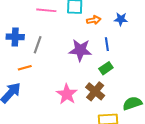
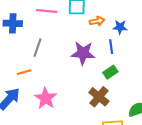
blue star: (121, 19) -> (120, 27), moved
blue cross: (15, 37) -> (13, 23), moved
pink star: (67, 94) -> (46, 98), moved

